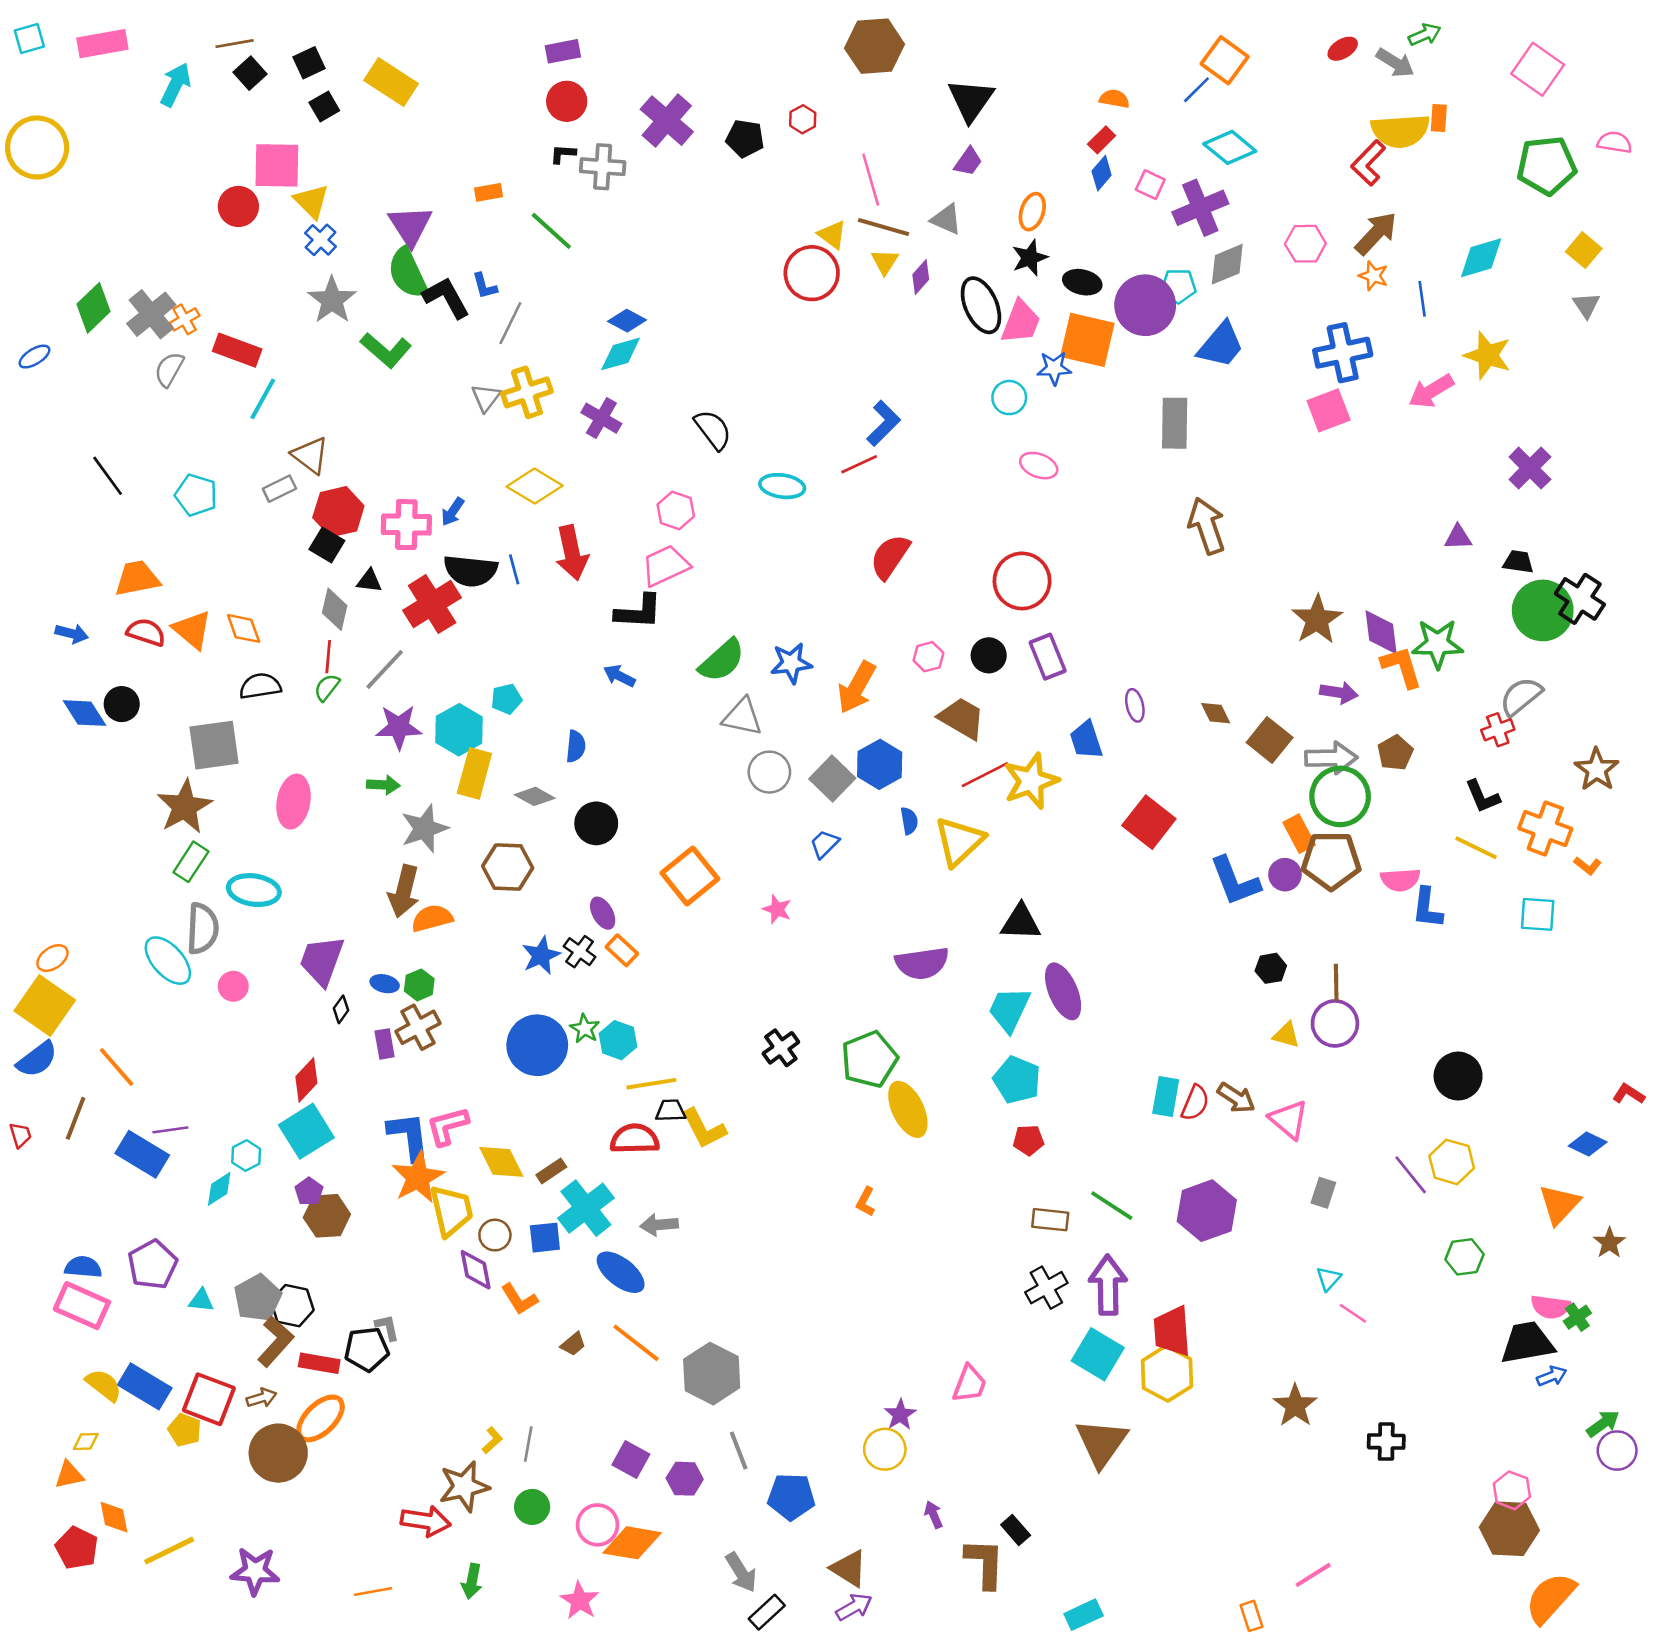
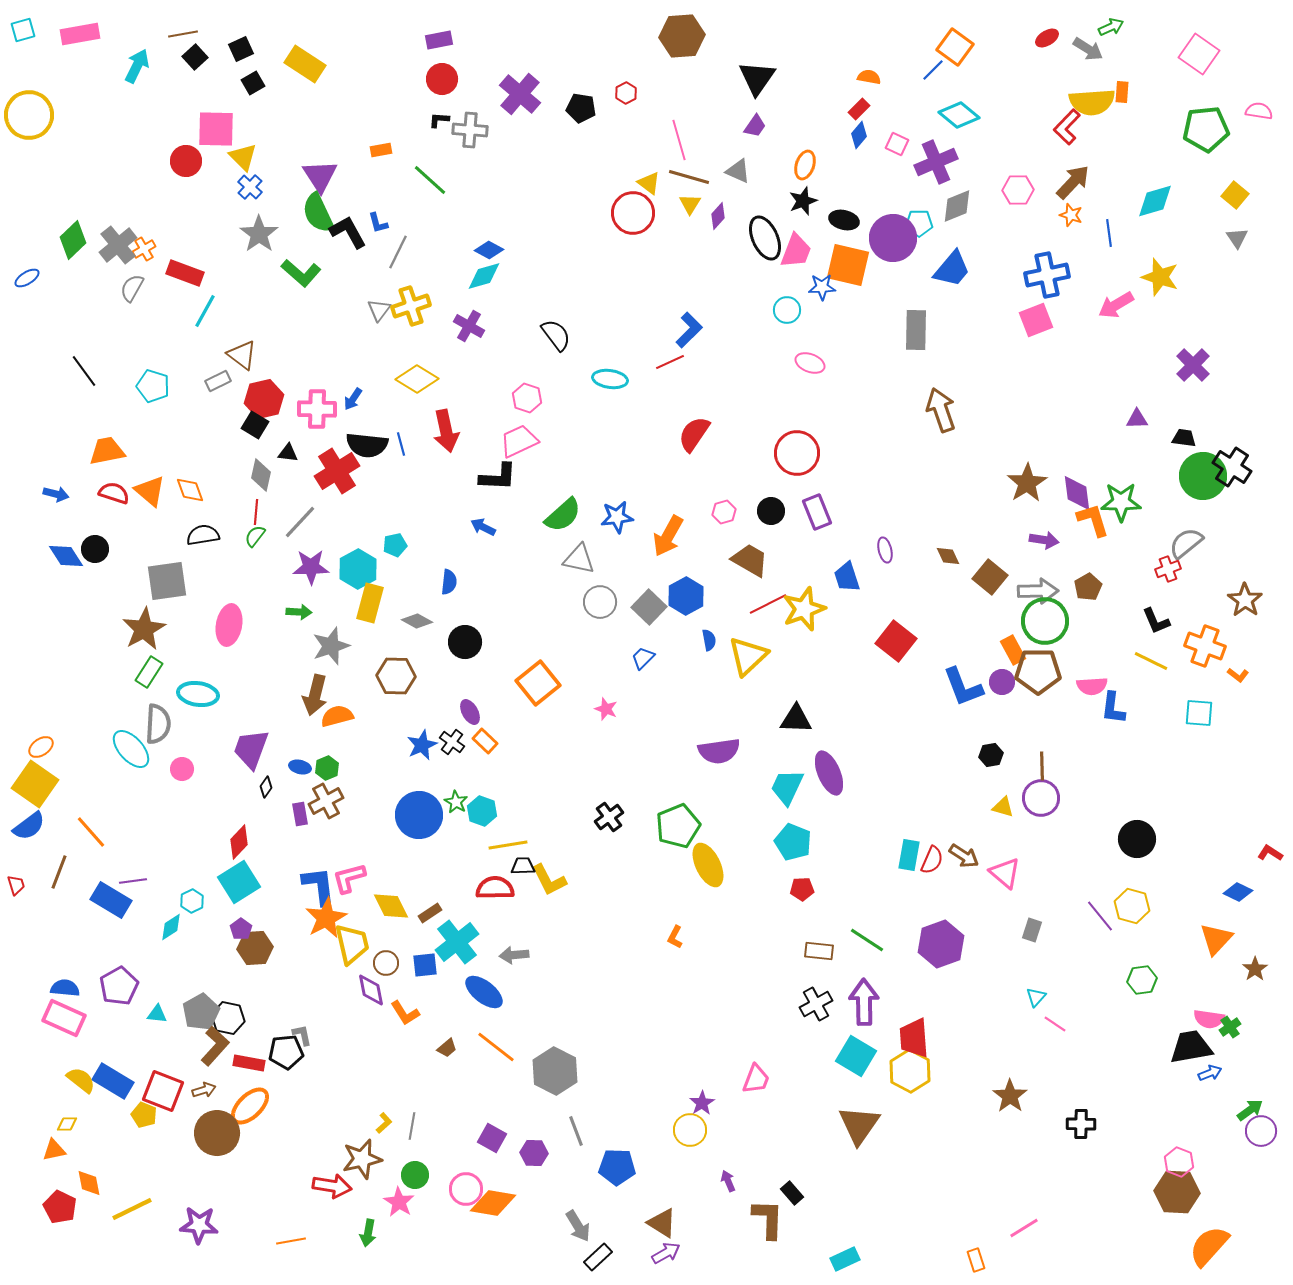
pink star: (580, 1601) -> (399, 1202), moved

